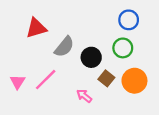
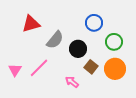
blue circle: (129, 20) -> (94, 23), moved
green circle: (123, 48) -> (114, 42), moved

